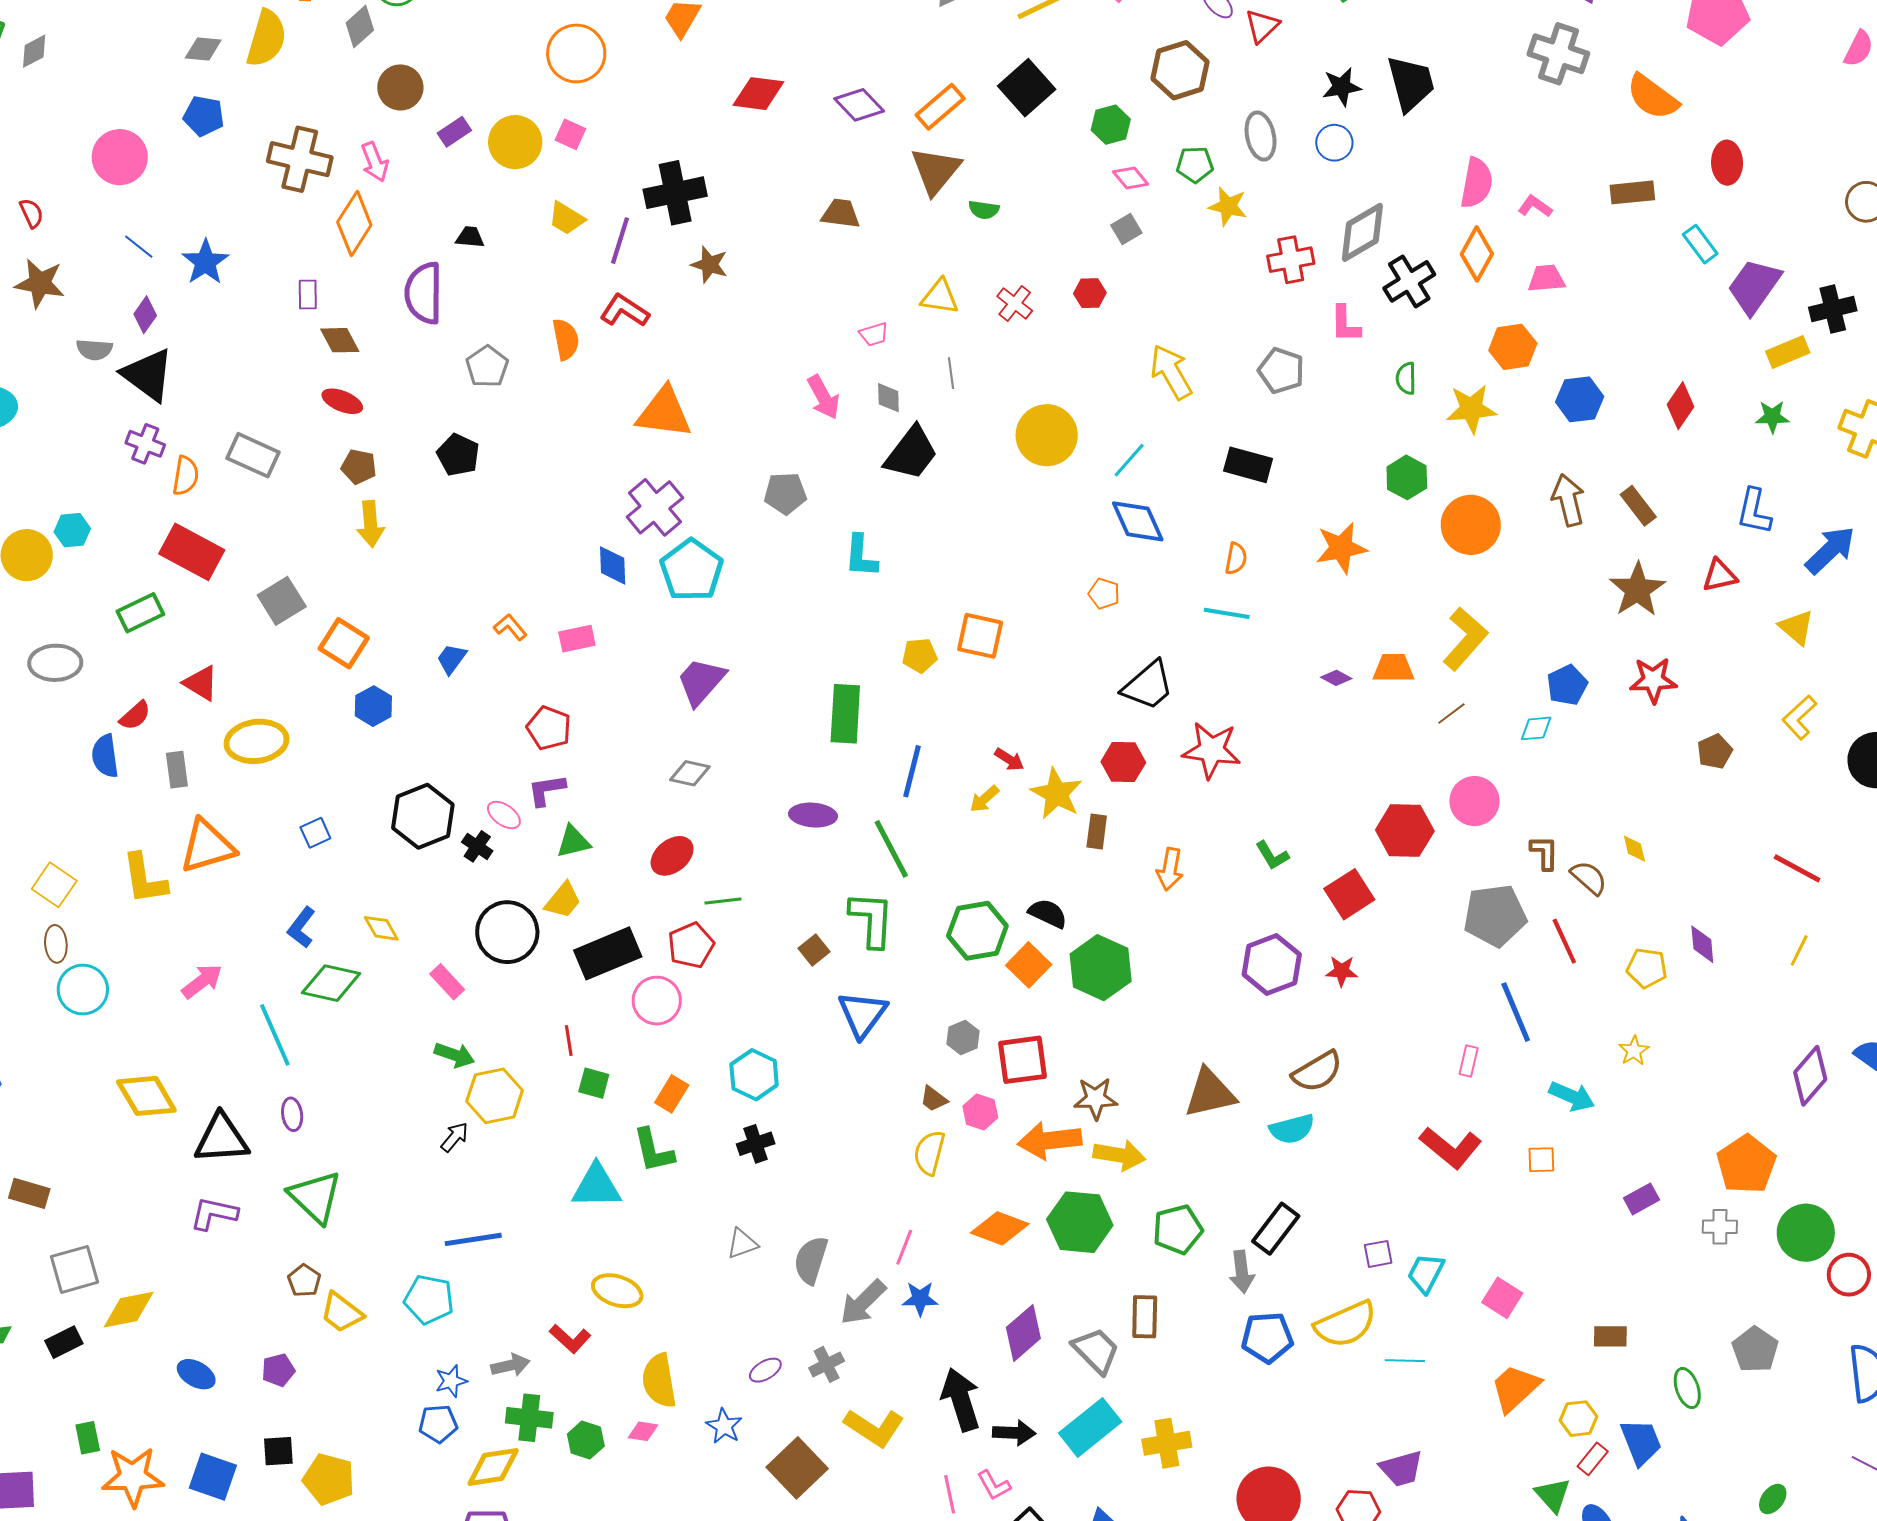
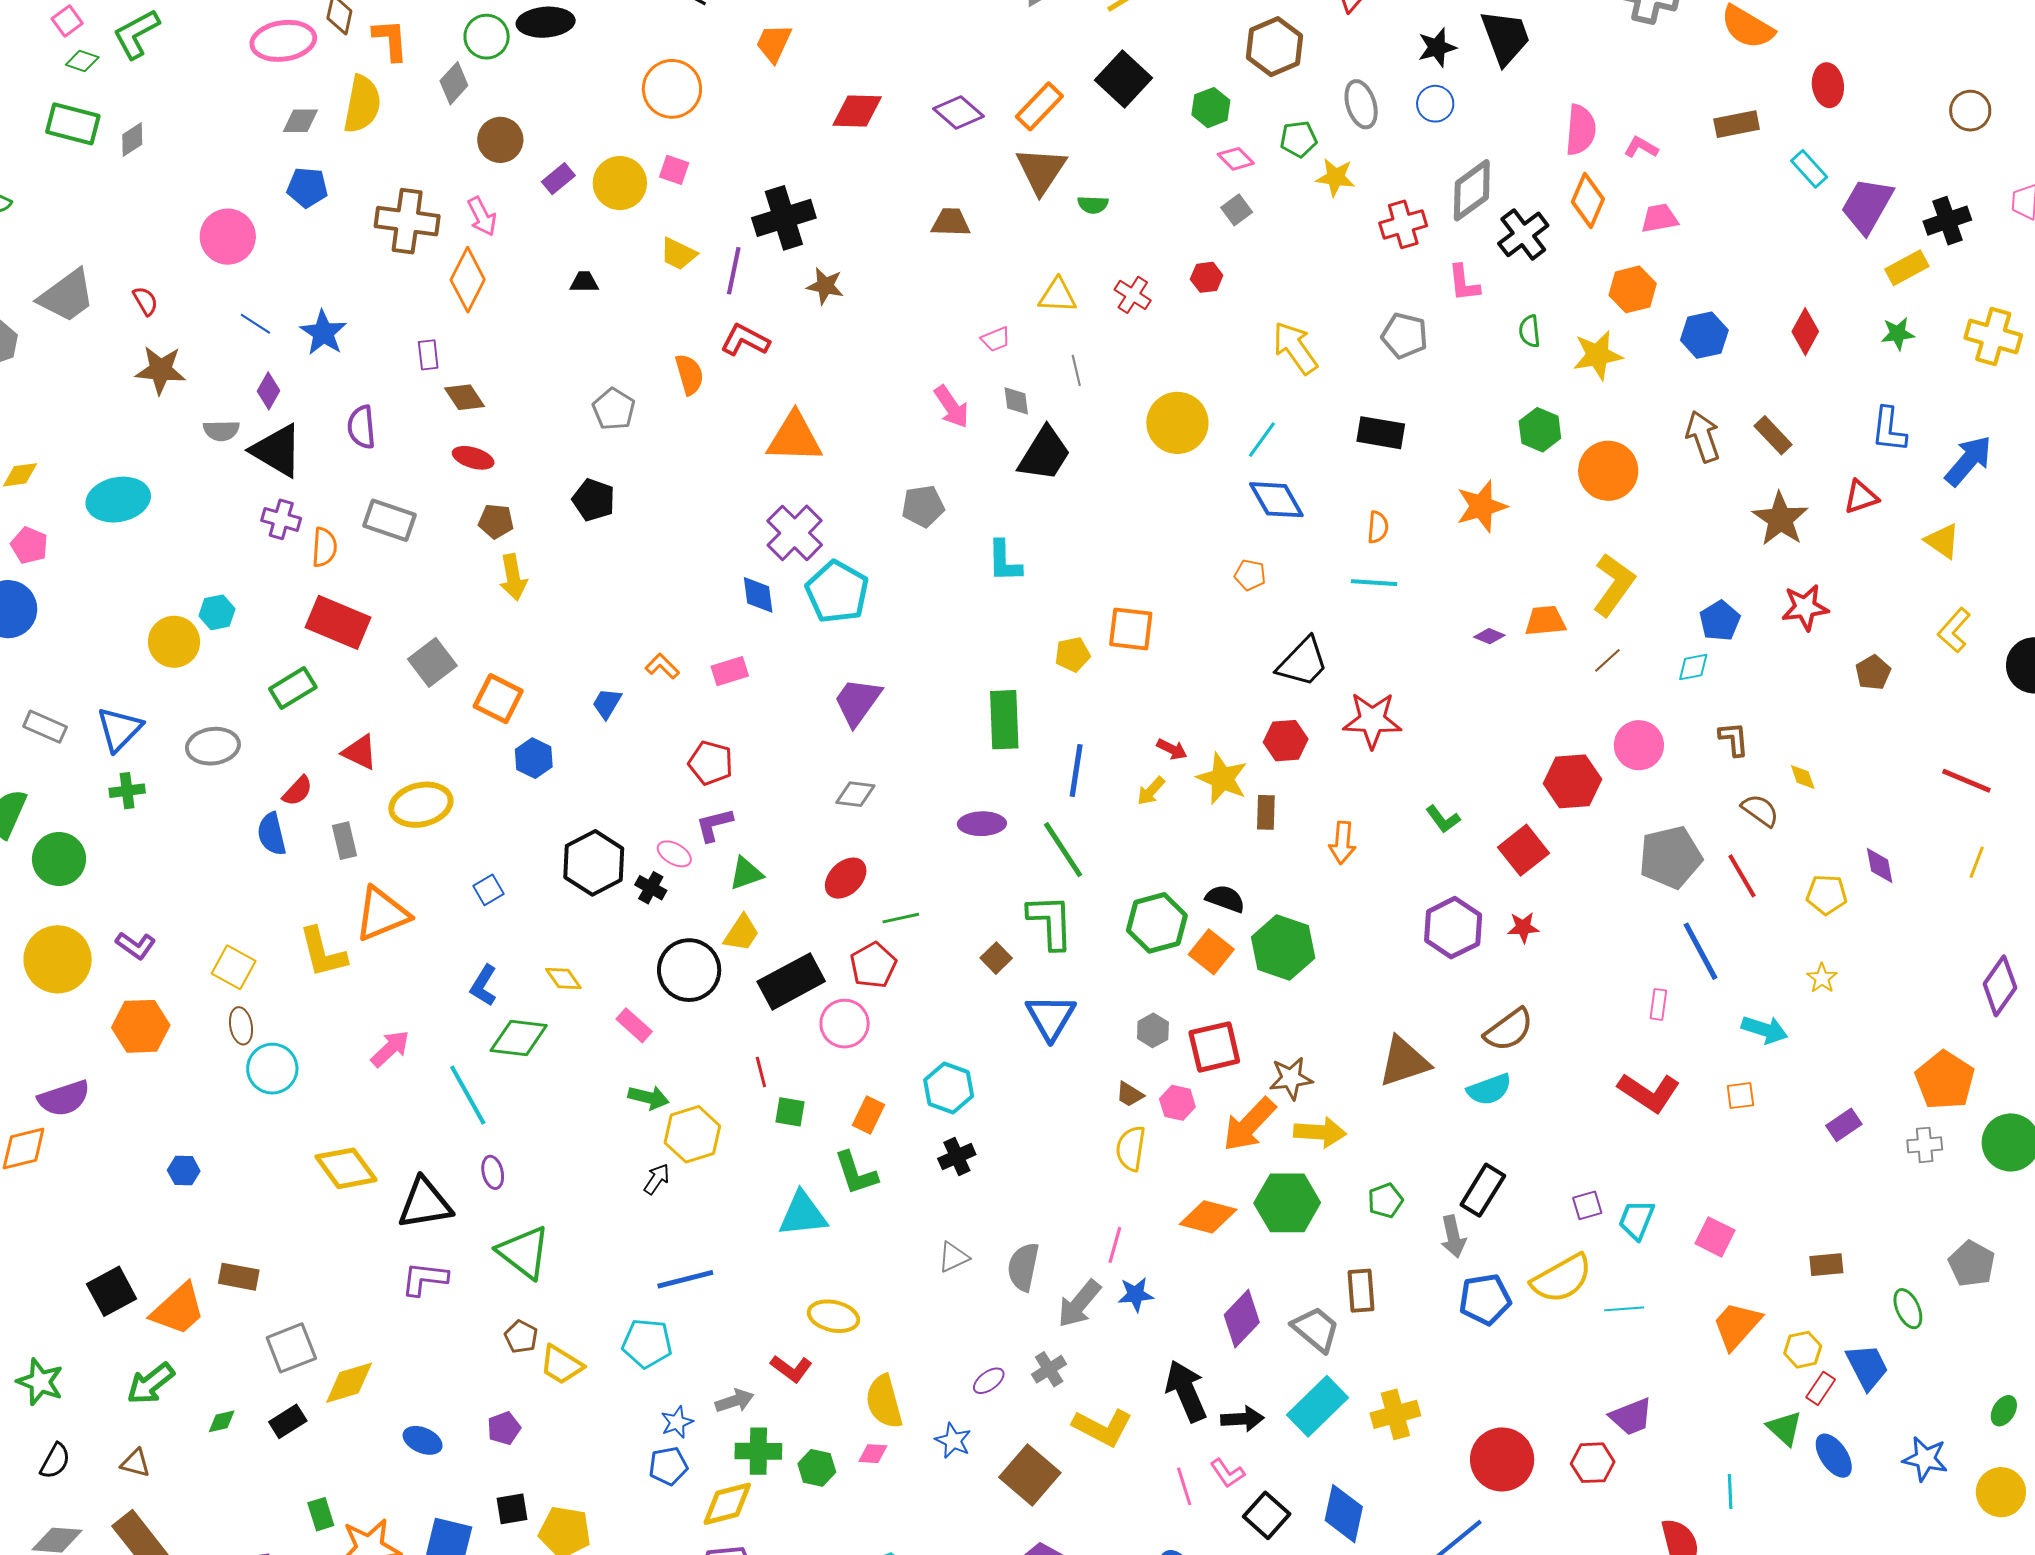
purple semicircle: (424, 293) -> (361, 427), moved, size x0.7
brown L-shape: (1544, 853) -> (1734, 739), moved
orange arrow: (1050, 1140) -> (1249, 1125), turned -34
green pentagon: (1178, 1229) -> (1385, 1201), size x0.7

